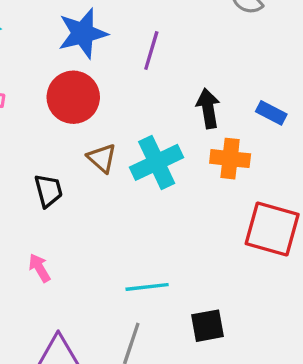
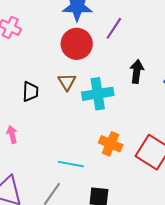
red circle: (73, 97) -> (77, 44), moved
orange cross: (230, 159) -> (111, 144), moved

